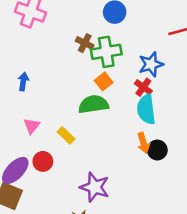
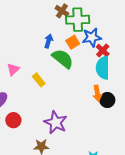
blue star: (151, 64) -> (92, 37), moved
blue arrow: (23, 82) -> (49, 41), moved
green semicircle: (93, 104) -> (63, 59), turned 40
red circle: (43, 161) -> (13, 120), moved

